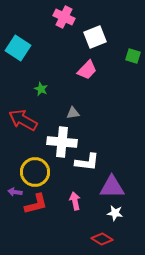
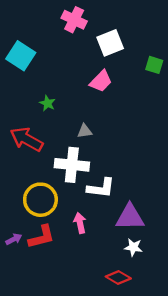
purple arrow: (15, 192) -> (14, 239), moved, turned 144
pink arrow: (75, 201) -> (80, 223), moved

